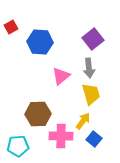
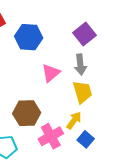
pink cross: (61, 136) -> (51, 136), turned -30

